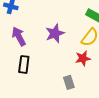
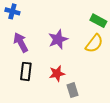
red star: (83, 58) -> (57, 74), moved

